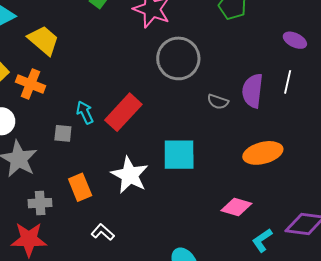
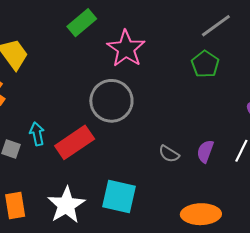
gray circle: (178, 58) -> (111, 101), moved
purple semicircle: (253, 91) -> (205, 151), size x0.7

